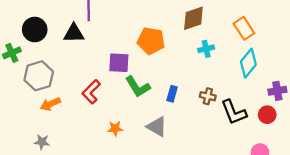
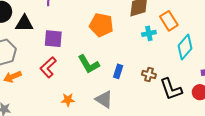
orange rectangle: (244, 28) -> (169, 21), moved
black triangle: (74, 33) -> (24, 23), moved
purple square: (119, 63) -> (53, 39), moved

